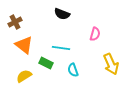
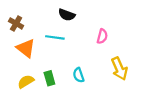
brown cross: (15, 22) -> (16, 23), turned -32
cyan line: (61, 48) -> (55, 37), moved
green rectangle: (46, 63) -> (49, 78), moved, turned 48

